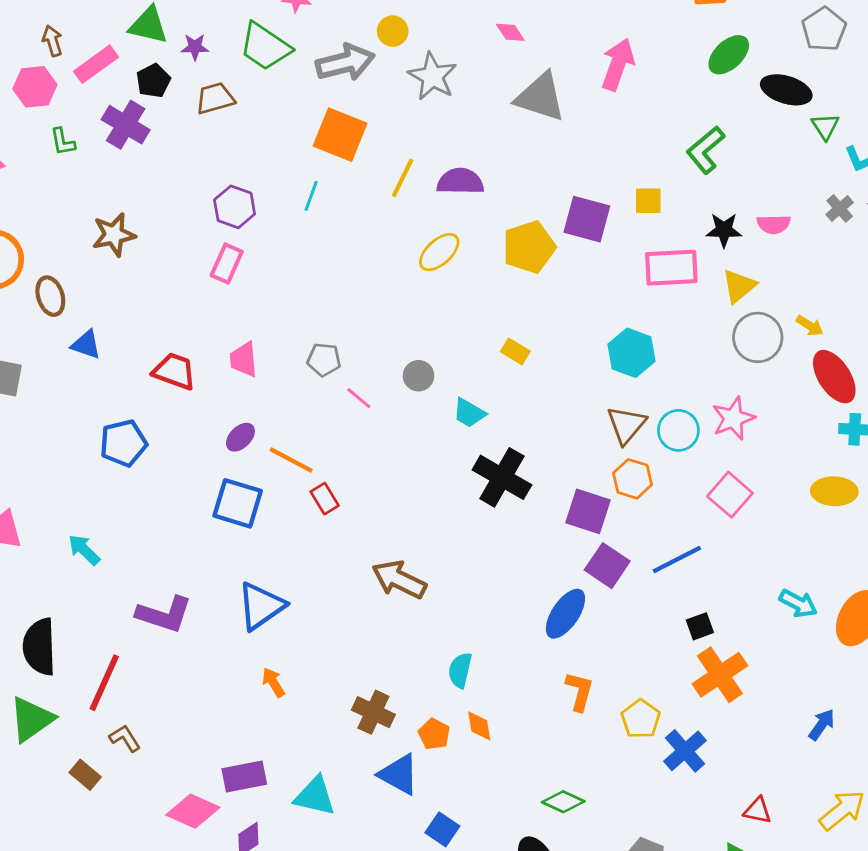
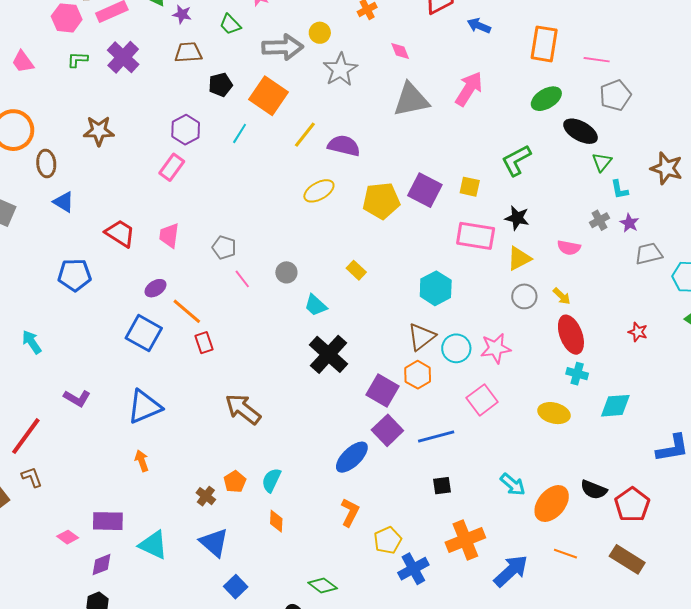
green trapezoid: (265, 47) -> (230, 24), size x0.6
black pentagon: (153, 81) -> (220, 85), moved
gray triangle: (540, 97) -> (411, 100), turned -42
green L-shape: (63, 142) -> (78, 60), turned 90
pink semicircle: (774, 224) -> (569, 248), moved
gray circle: (758, 337) -> (524, 296), size x0.7
purple L-shape: (164, 614) -> (77, 398), size x0.7
orange cross: (720, 675) -> (465, 540), moved
brown cross: (373, 712) -> (206, 496), size x0.7
blue arrow: (822, 725) -> (511, 571), size x1.6
orange pentagon: (434, 734) -> (235, 482), moved
pink diamond: (193, 811) -> (68, 537), size x0.6

